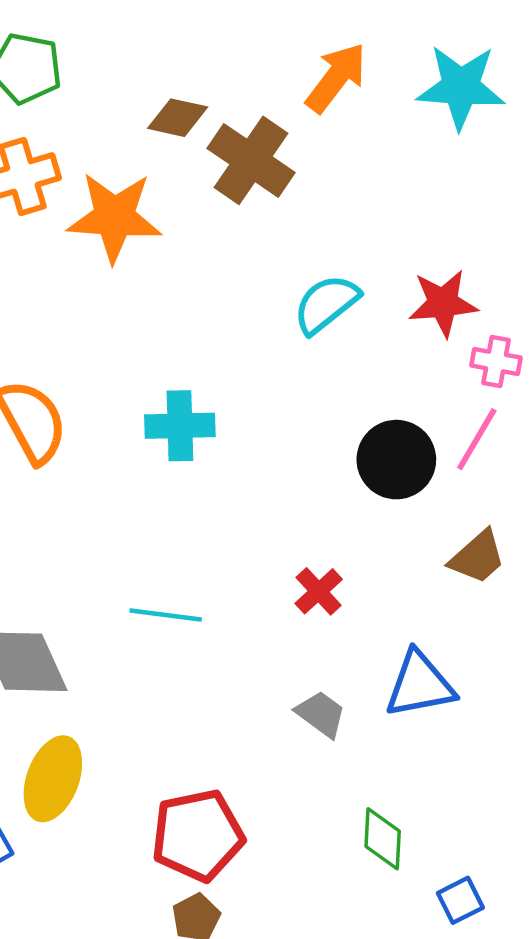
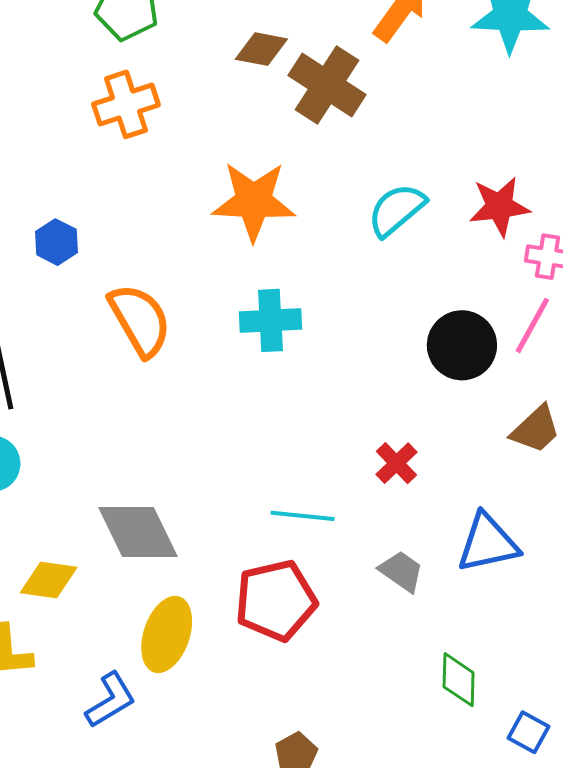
orange star: (114, 217) -> (254, 201), moved
cyan line: (166, 615) -> (303, 516), moved
red pentagon: (198, 835) -> (276, 600), moved
blue square: (460, 900) -> (529, 732), turned -33

